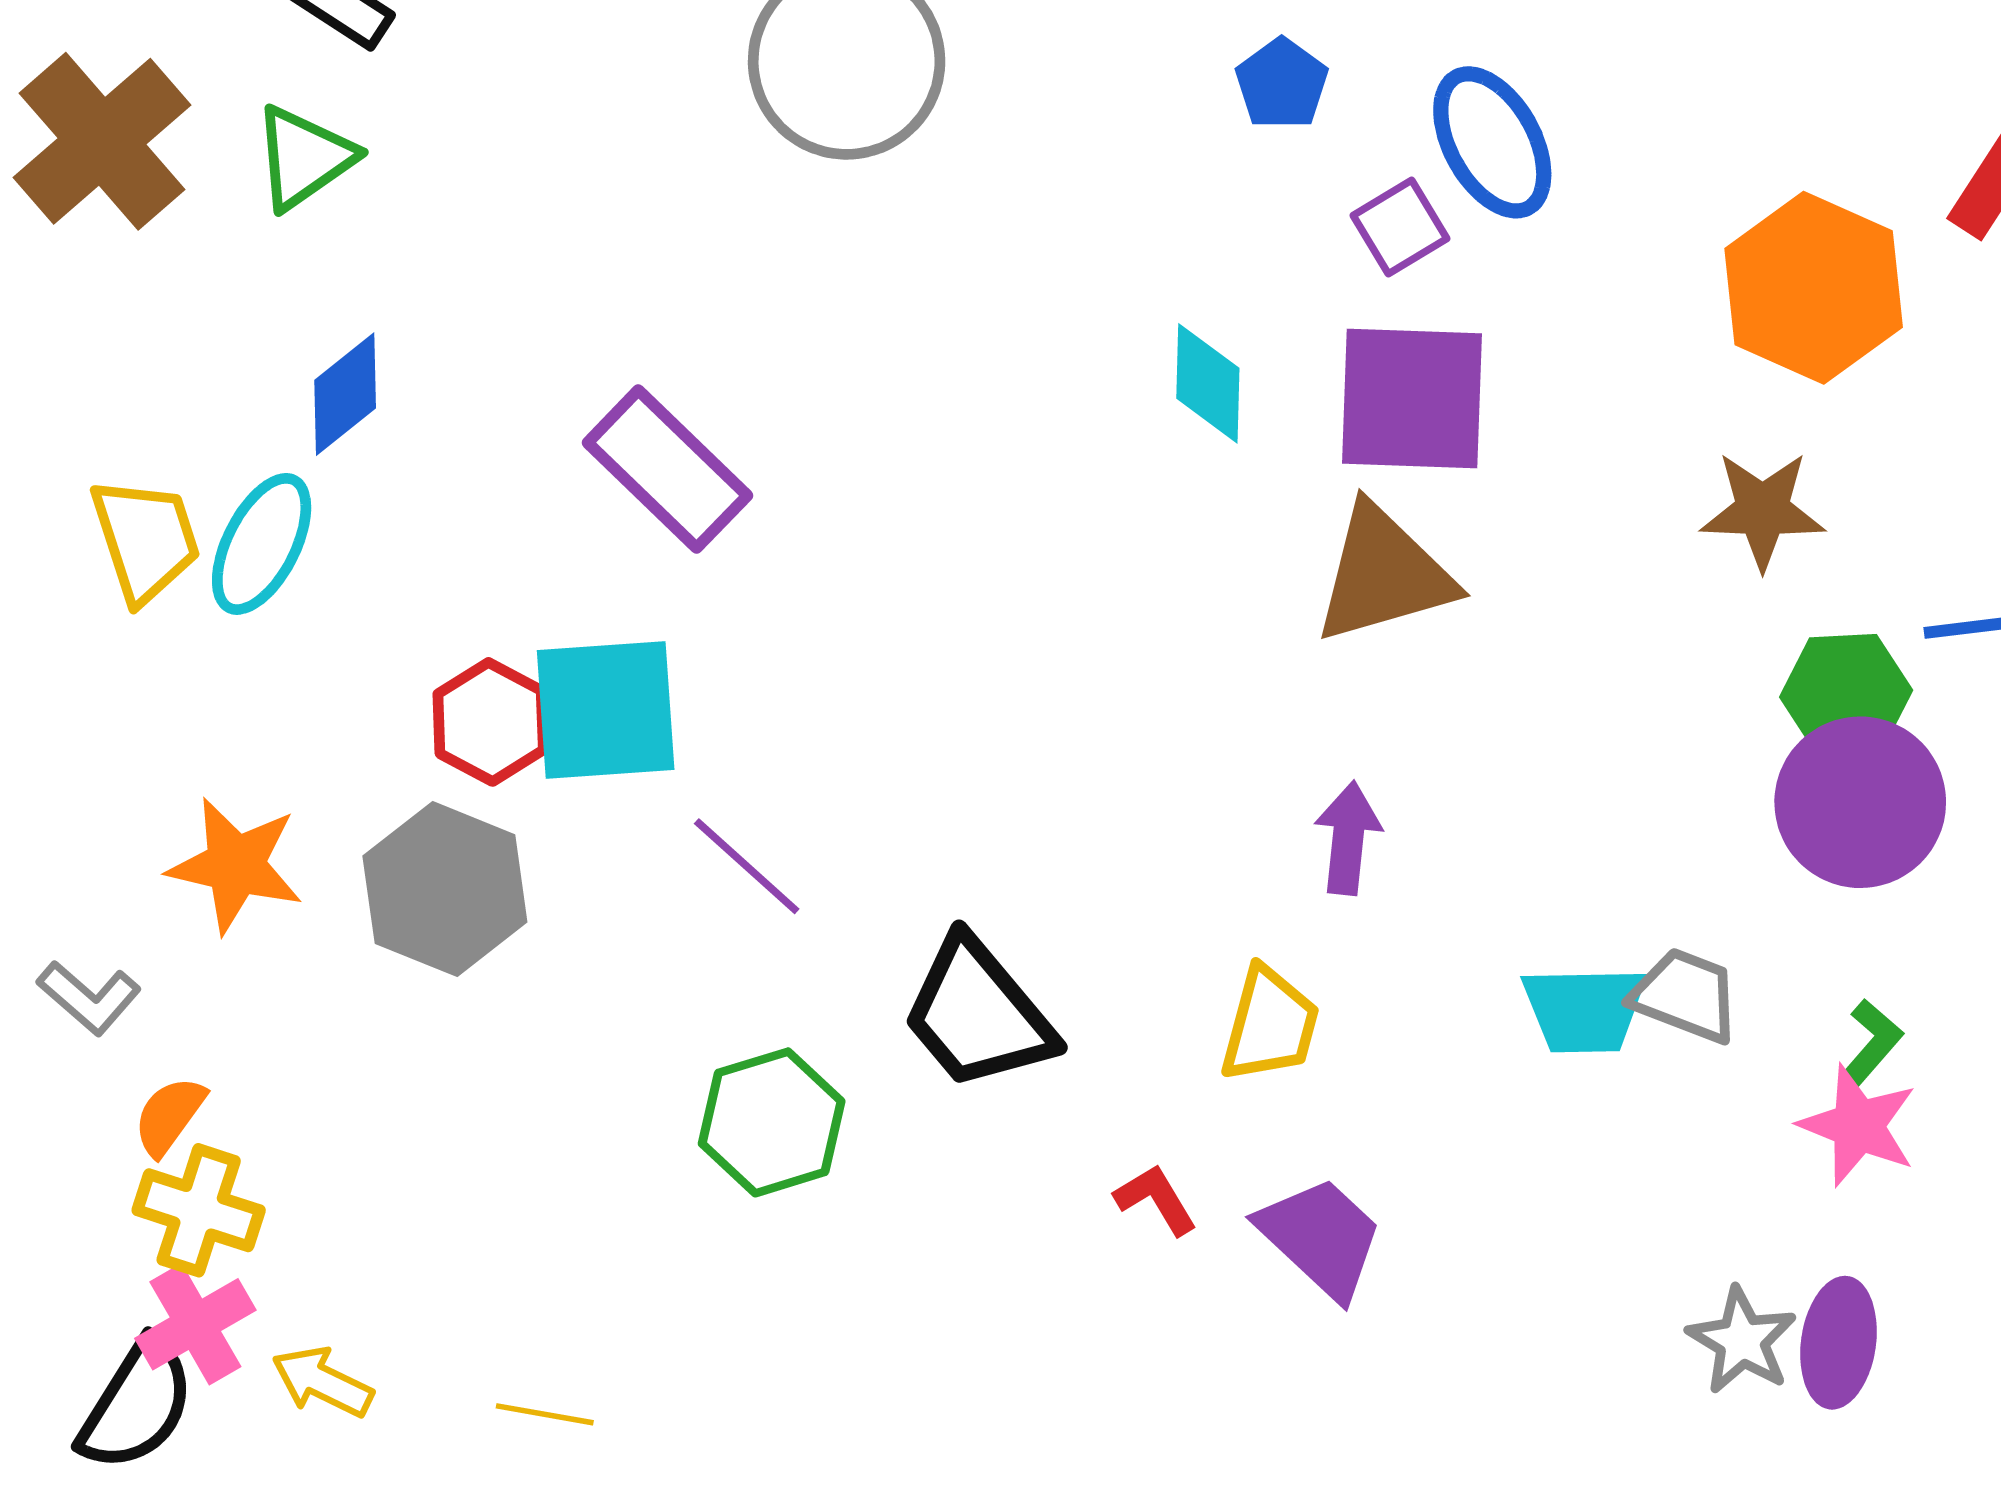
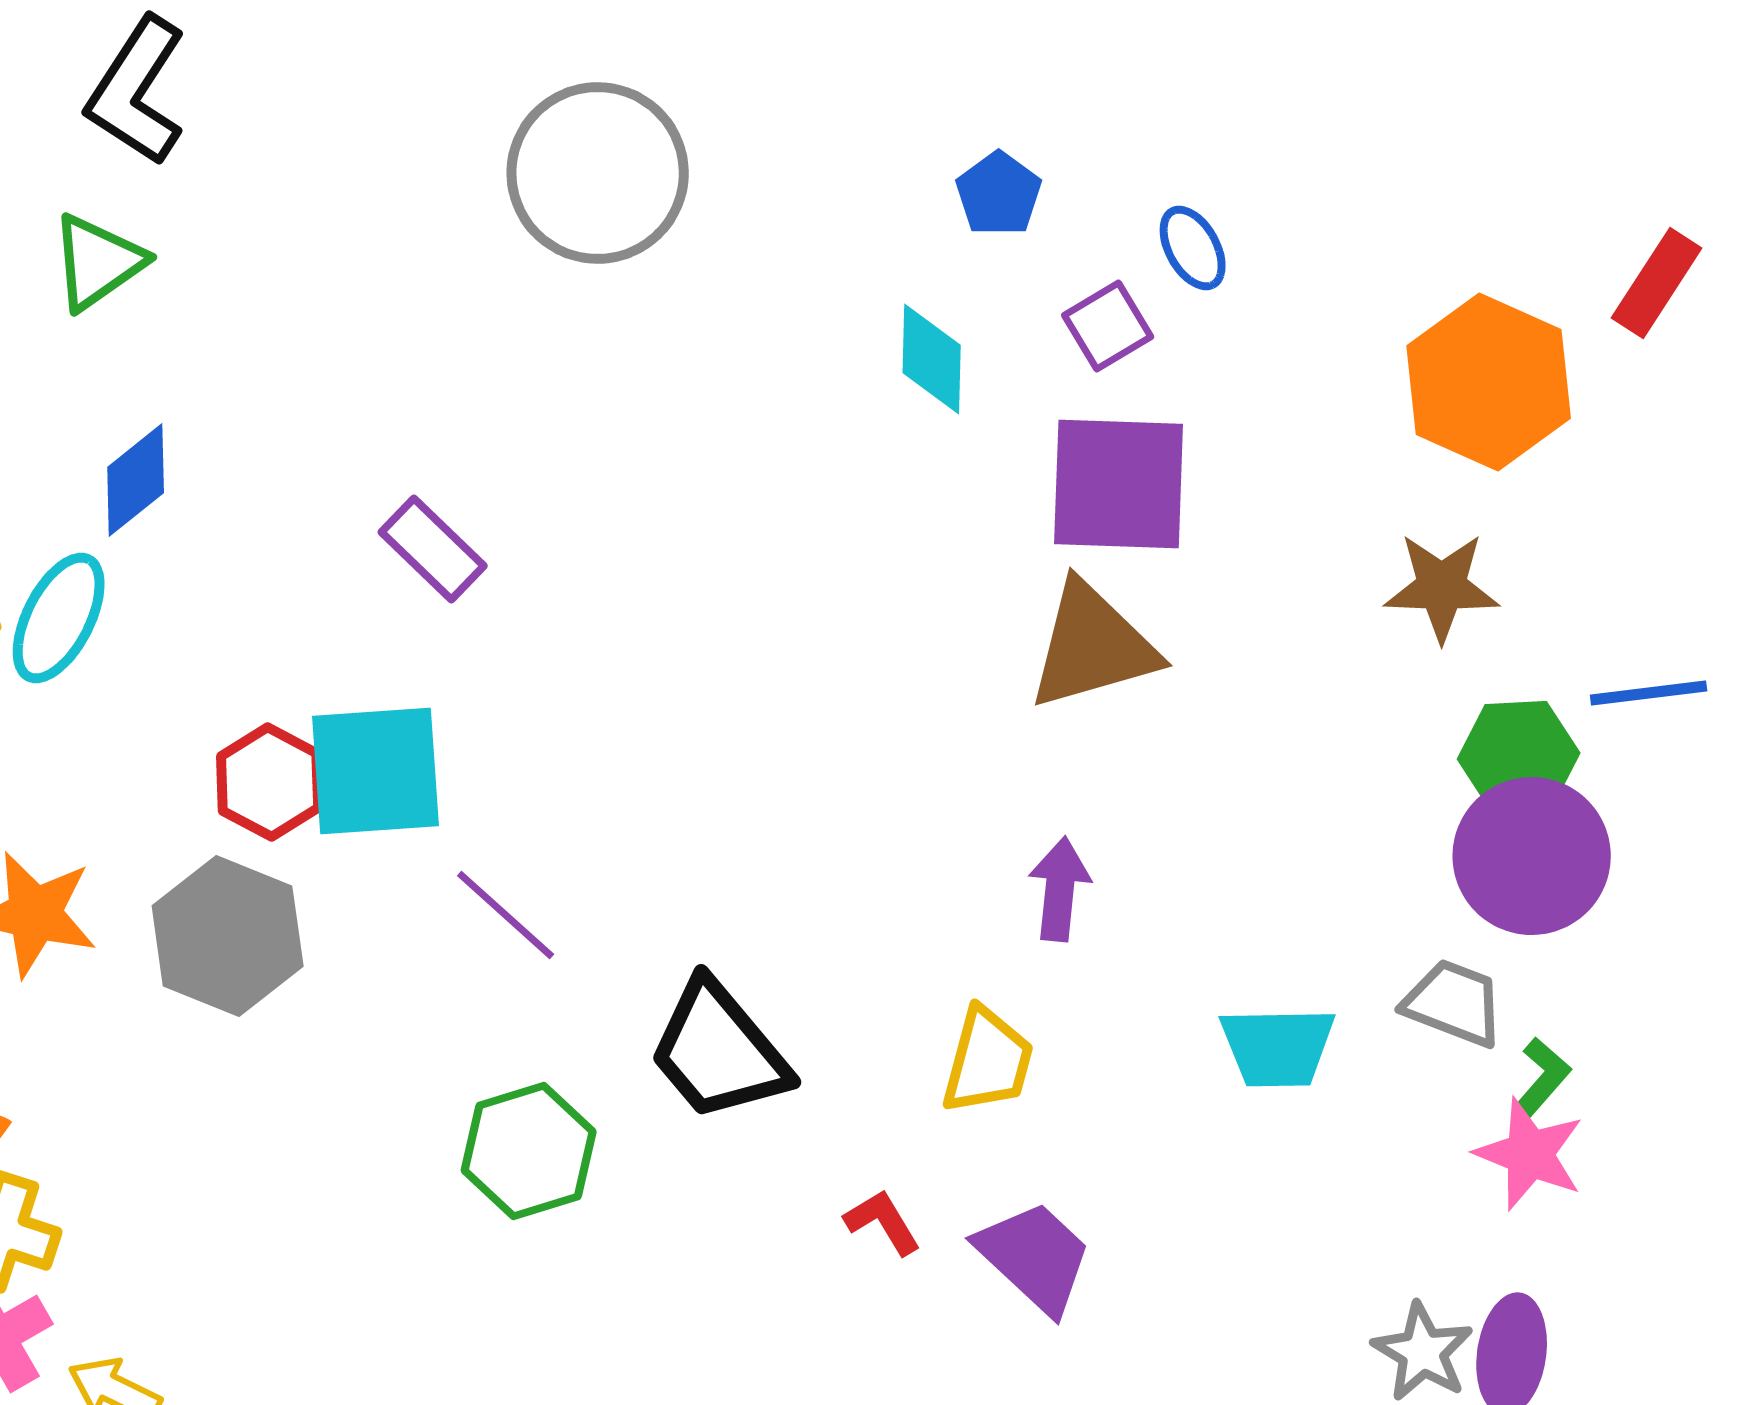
blue ellipse: (1492, 142) -> (1193, 248), size x0.6
cyan diamond: (1208, 383) -> (932, 359), moved
purple rectangle: (667, 469) -> (433, 549), size x0.7
gray trapezoid: (1685, 995) -> (1454, 1003), moved

